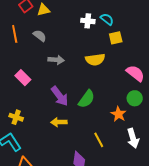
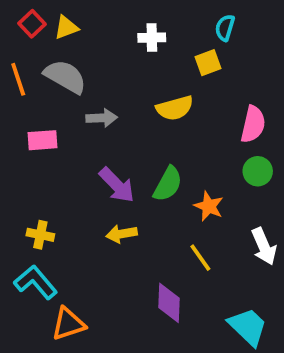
cyan semicircle: (107, 19) -> (225, 28), moved, turned -104
gray semicircle: (40, 36) -> (65, 77), size x1.6
pink semicircle: (135, 73) -> (253, 124), turned 72
pink rectangle: (23, 78) -> (42, 140), moved, turned -42
orange star: (119, 114) -> (209, 206), moved

